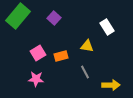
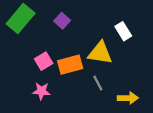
yellow triangle: (87, 46) -> (100, 53), size x1.6
orange rectangle: (61, 56) -> (70, 65), size x1.5

